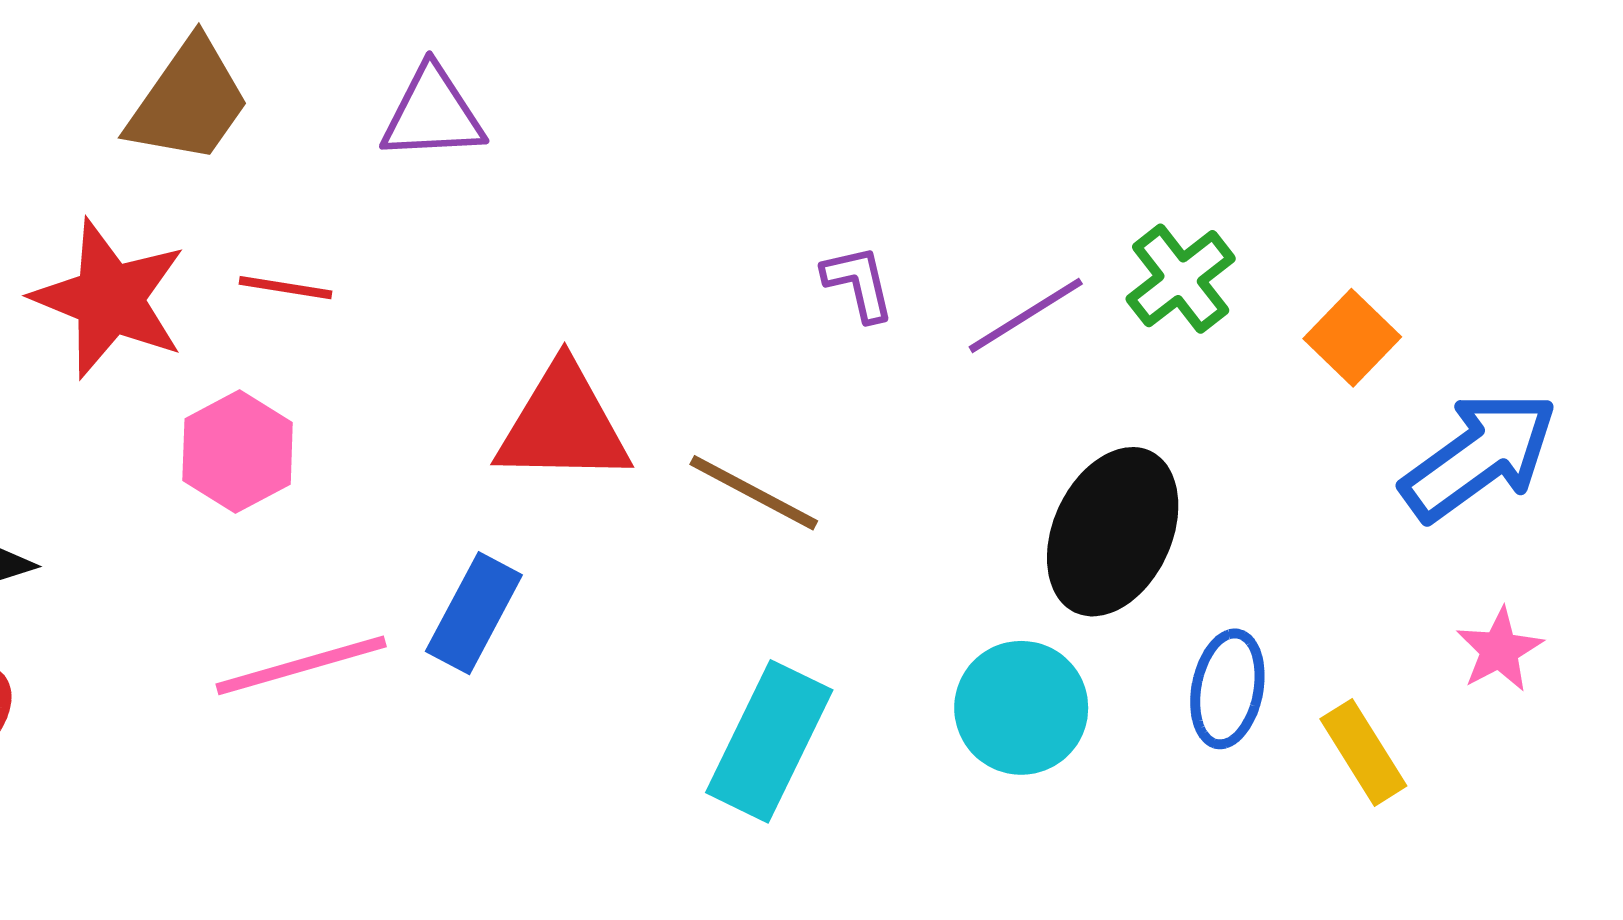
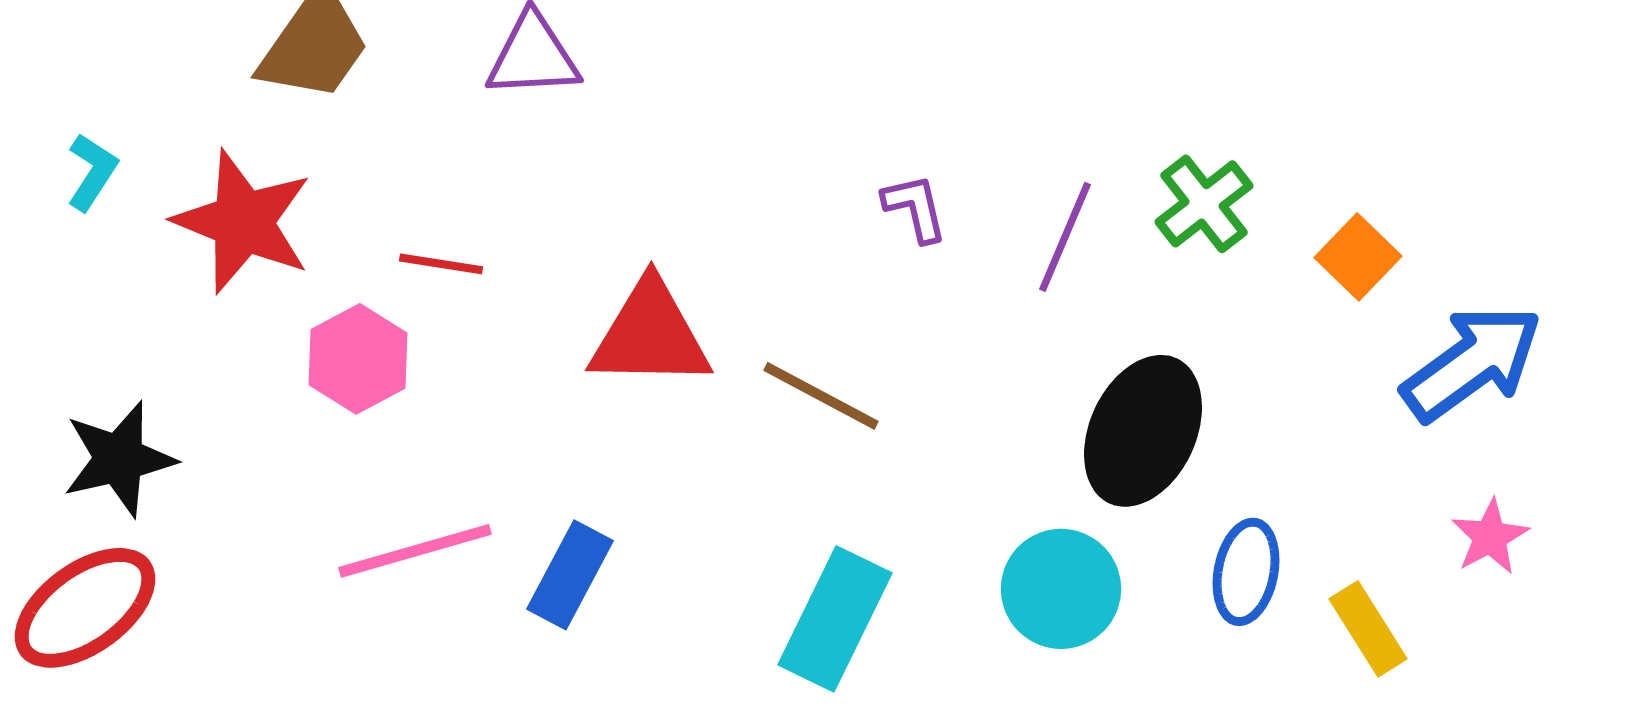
red line: (285, 288) -> (441, 264), moved
purple line: (1026, 315) -> (1065, 237), turned -35
blue rectangle: (474, 613) -> (570, 575), moved

